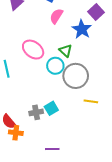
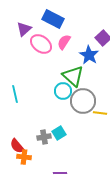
pink ellipse: (33, 50) -> (41, 44), moved
green triangle: (66, 51) -> (73, 76), size x1.6
yellow line: (91, 101) -> (100, 113), moved

